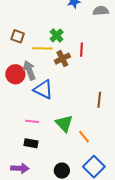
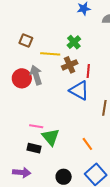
green cross: (57, 35) -> (74, 42), moved
red line: (81, 50) -> (88, 71), moved
blue triangle: (43, 89) -> (79, 90), moved
green triangle: (64, 124) -> (51, 137), moved

